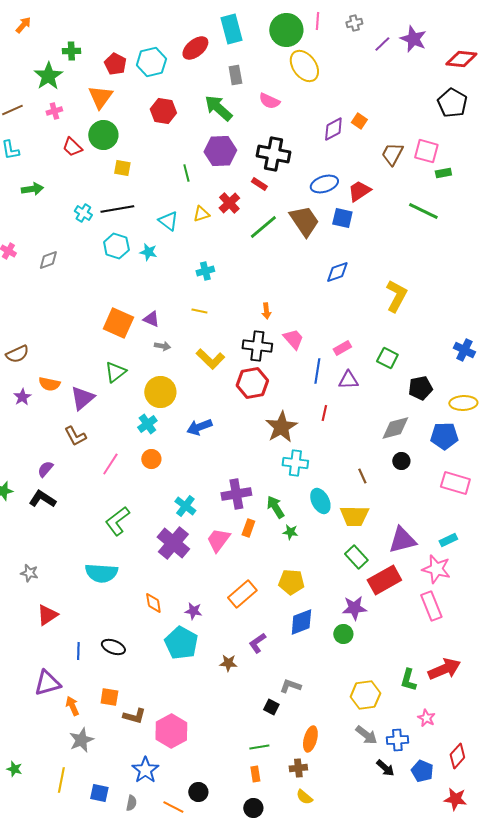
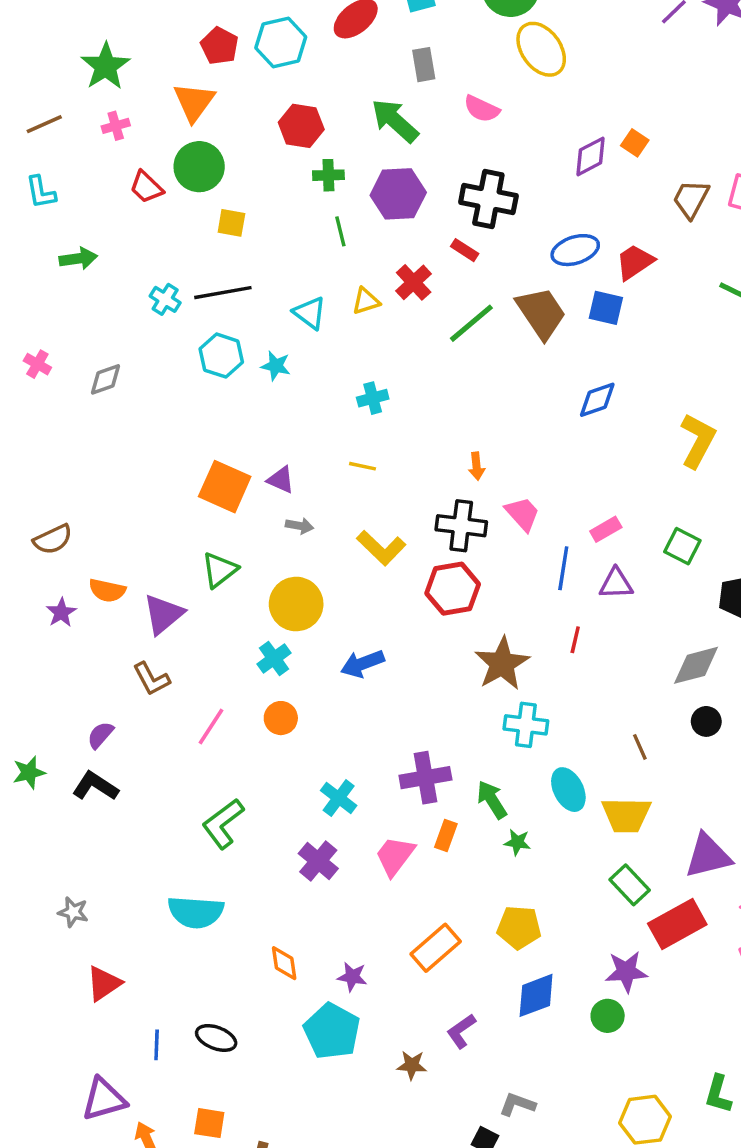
green cross: (71, 51) -> (328, 175), moved
purple cross: (173, 543) -> (318, 861), size x0.7

